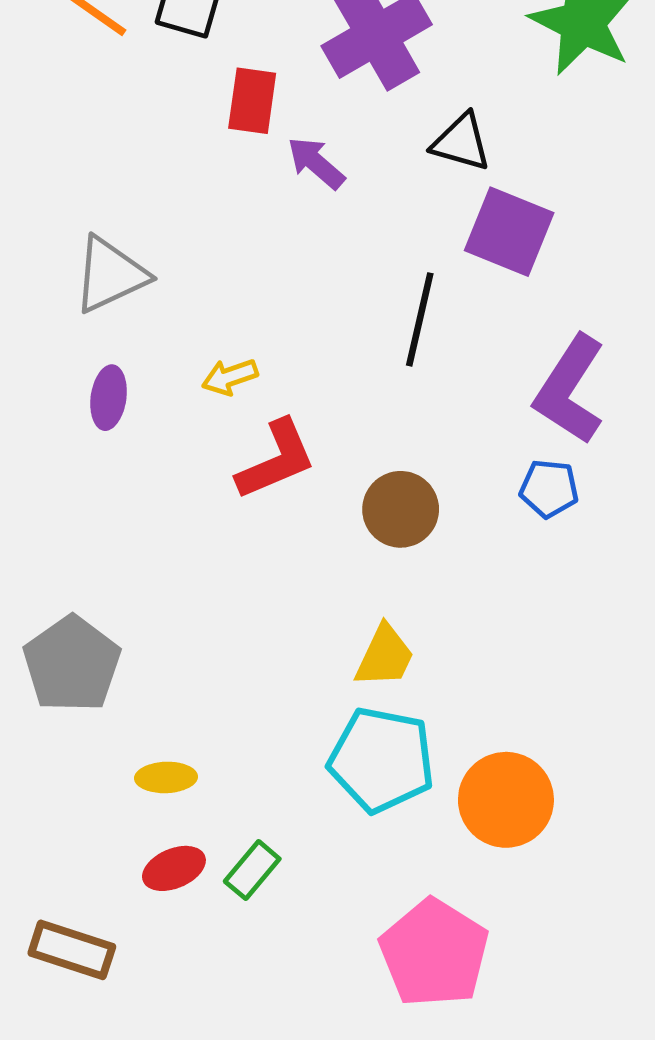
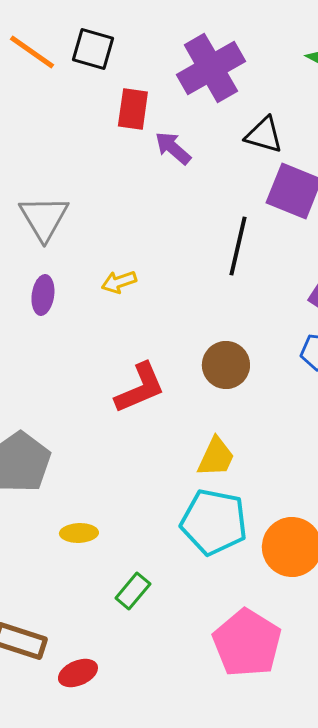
gray triangle: (110, 275) -> (44, 218), turned -36
red L-shape: (276, 460) -> (140, 388), moved
red ellipse: (174, 868) -> (78, 673), moved

